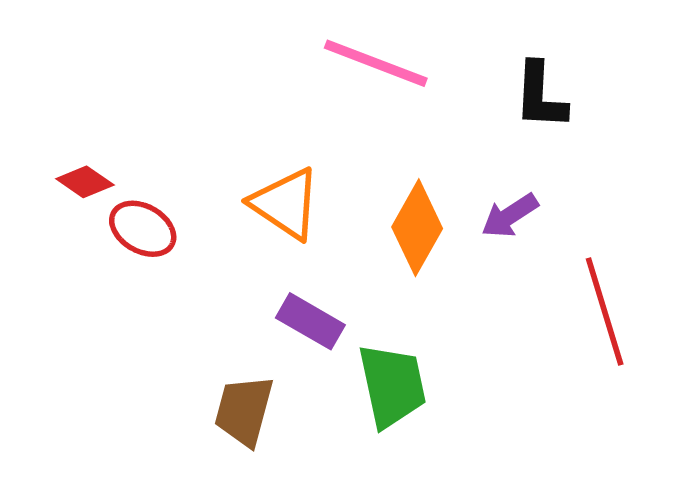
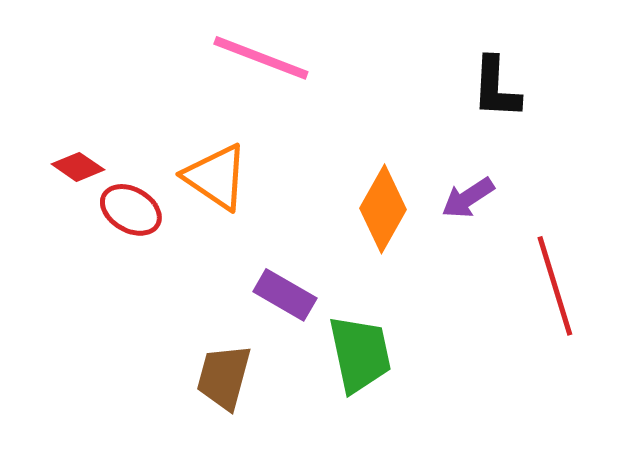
pink line: (376, 63) -> (261, 58), moved
orange triangle: (285, 204) -> (216, 177), moved

